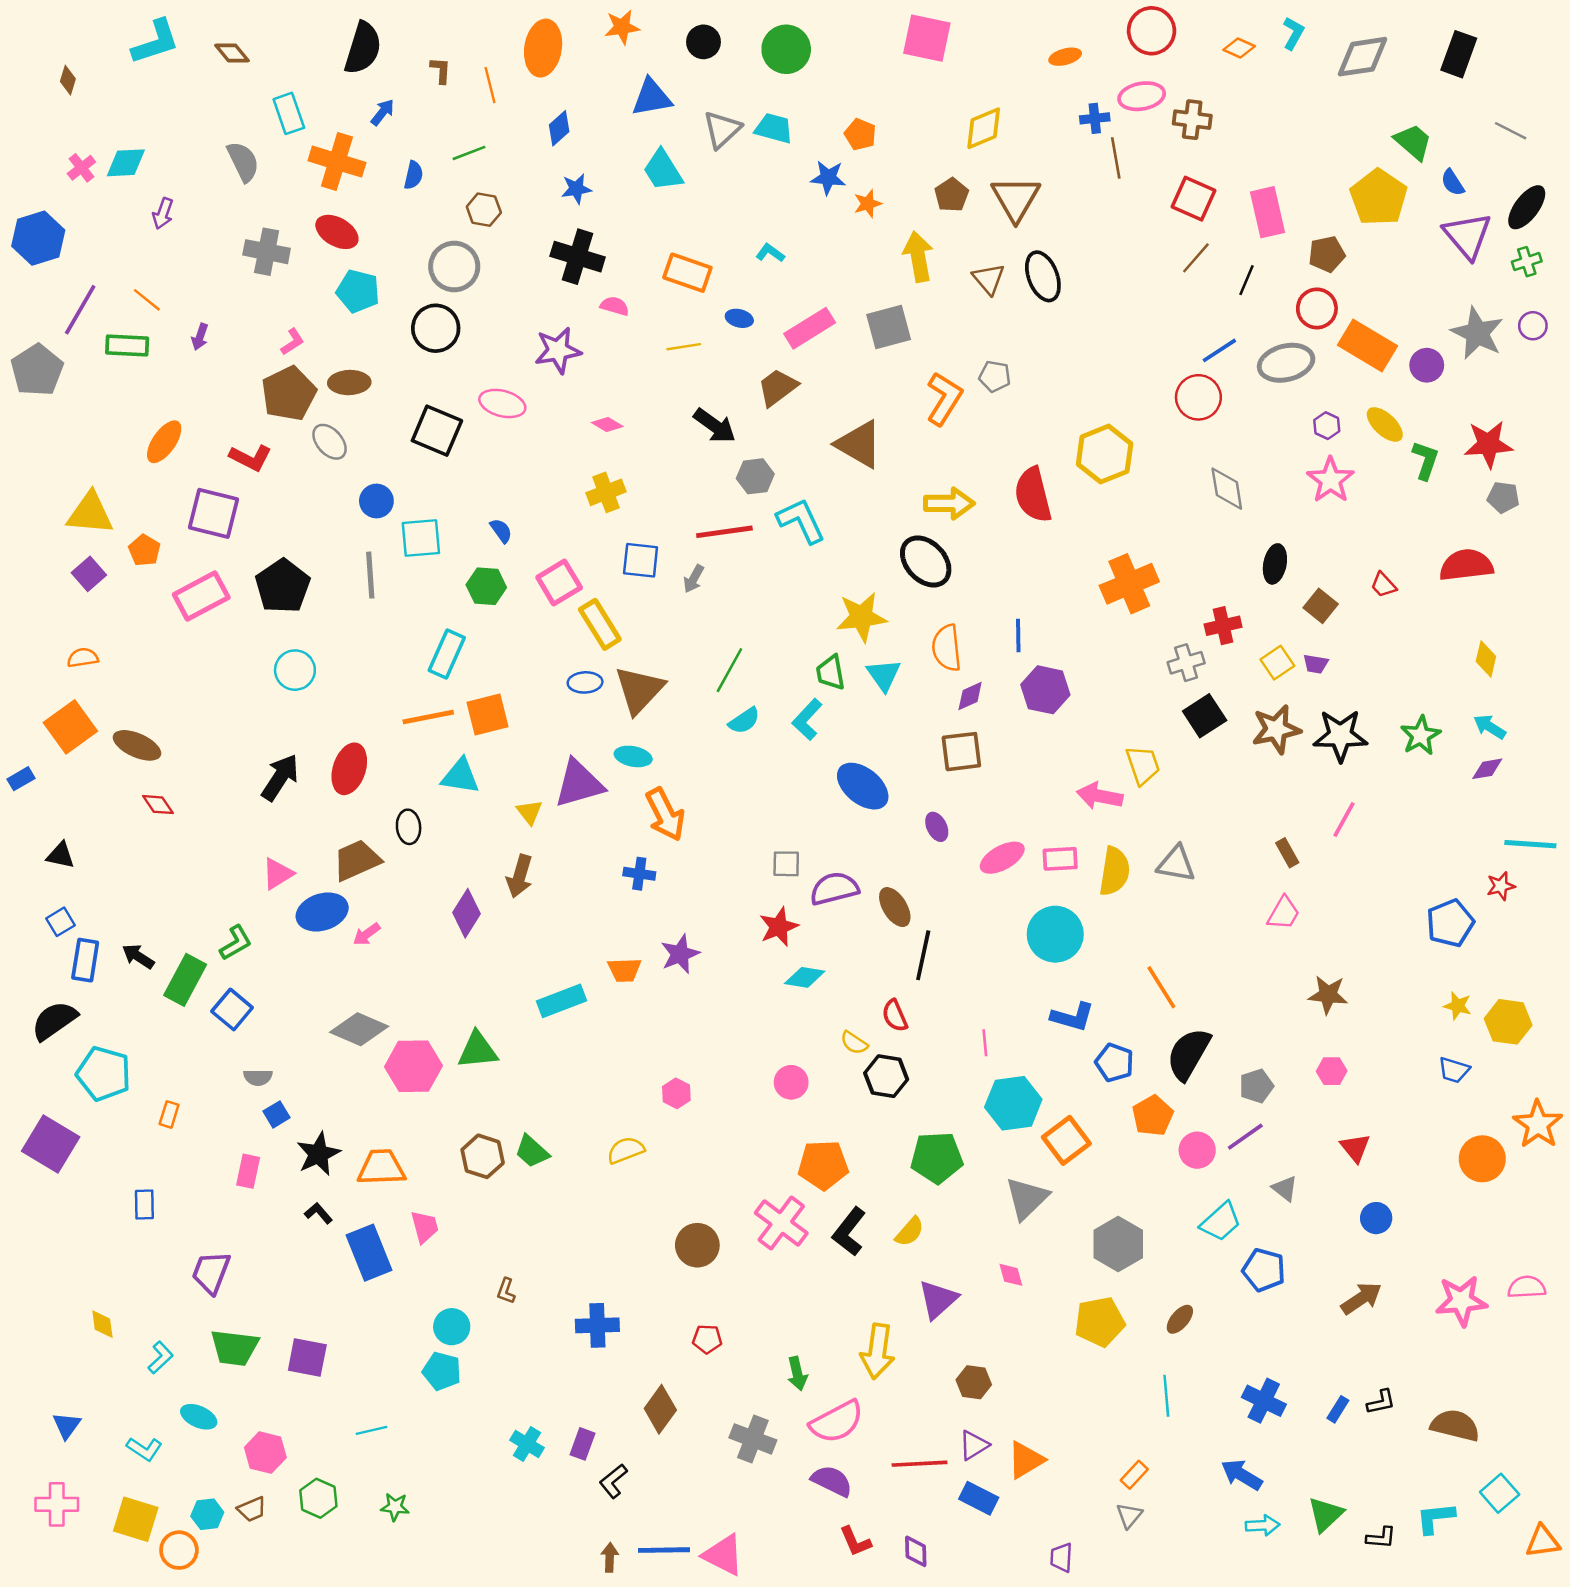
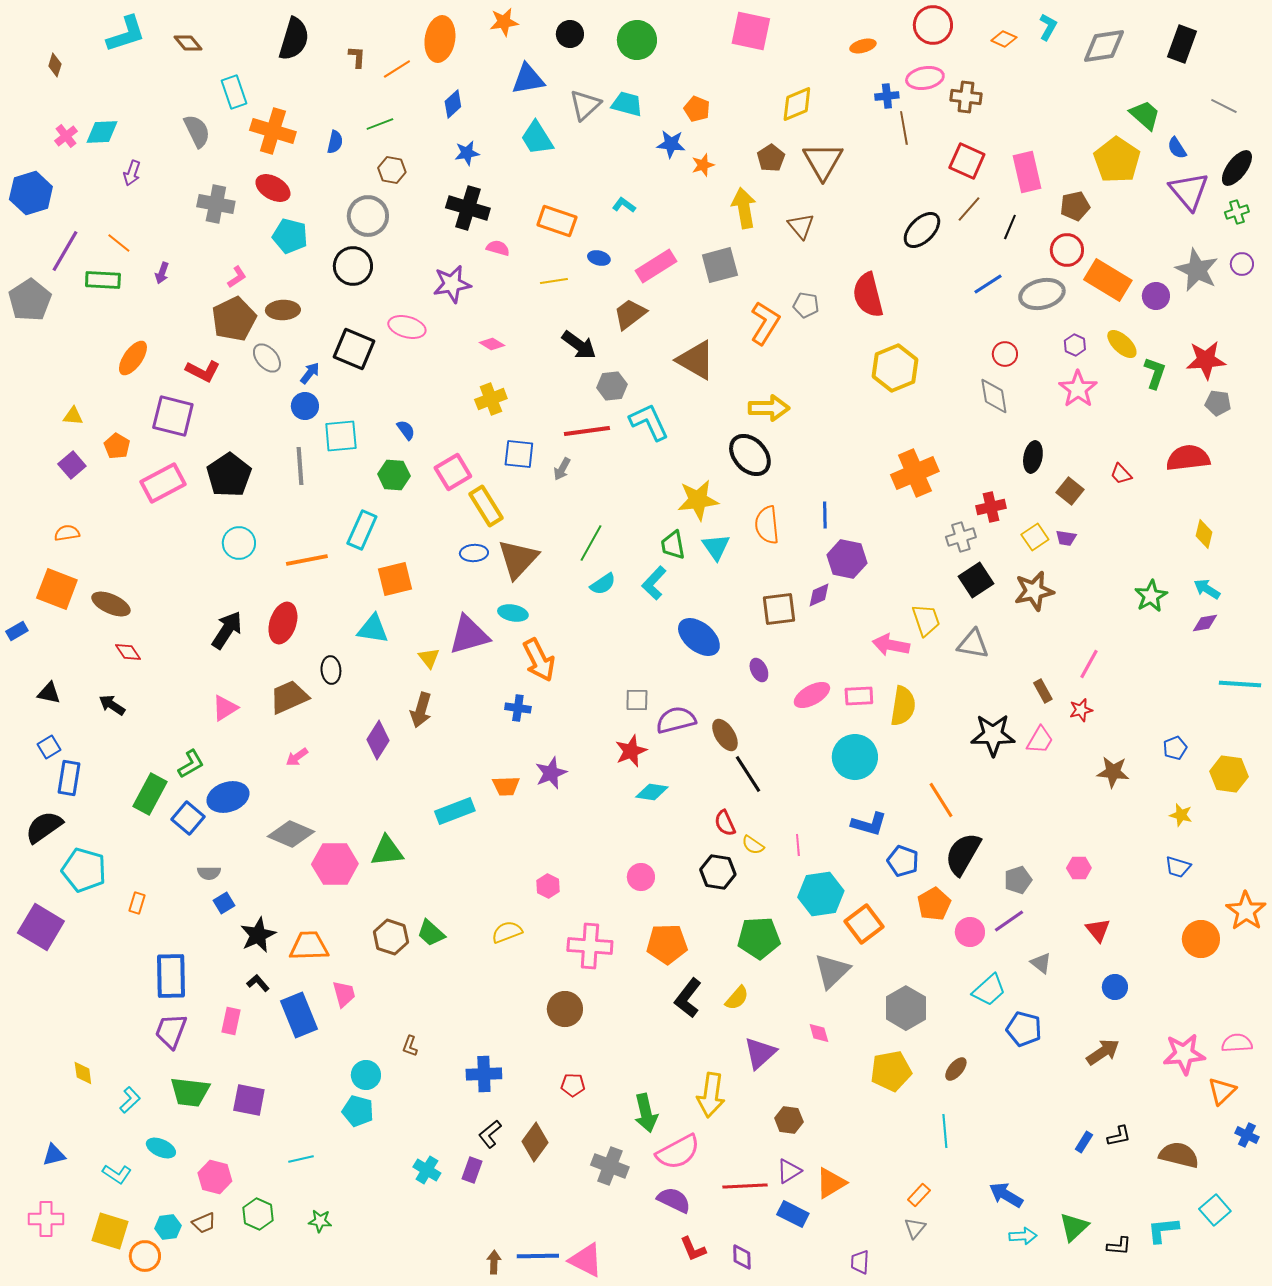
orange line: (490, 85) -> (397, 69), turned 72
blue arrow: (383, 112) -> (310, 373), moved
black ellipse: (1043, 276) -> (922, 230), moved, turned 66
red circle: (1198, 397) -> (1005, 354), moved, size x0.7
red semicircle: (1033, 495) -> (868, 295), moved
yellow triangle: (90, 513) -> (73, 416), size x0.5
purple diamond: (970, 696) -> (819, 595), moved
orange line: (428, 717) -> (307, 560), moved
orange square: (70, 727) -> (57, 589), turned -33
black star: (1340, 735) -> (993, 735), moved
gray triangle: (1176, 864) -> (973, 644), moved
red star: (1501, 886) -> (1081, 710), moved
blue ellipse: (322, 912) -> (228, 797), moved
blue pentagon: (1450, 923) -> (1175, 748), size x0.6
black line: (923, 955) -> (748, 774), turned -45
black arrow: (138, 956) -> (112, 705), moved
brown star: (1328, 995) -> (1113, 772), moved
yellow hexagon: (1508, 1022) -> (1229, 774), moved
yellow semicircle: (854, 1043) -> (753, 845), moved
pink rectangle: (248, 1171) -> (231, 1021), moved
blue rectangle: (144, 1204) -> (171, 976), moved, size x1.8
pink cross: (781, 1223) -> (590, 946), moved, turned -33
green arrow: (797, 1374) -> (646, 1113), size x1.4
blue cross: (1264, 1401) -> (1247, 1135), moved, size x0.7
blue triangle: (67, 1425) -> (54, 1155), turned 40
black L-shape: (613, 1481) -> (490, 1134), moved
orange triangle: (1543, 1541) -> (1222, 1091), moved, turned -36

